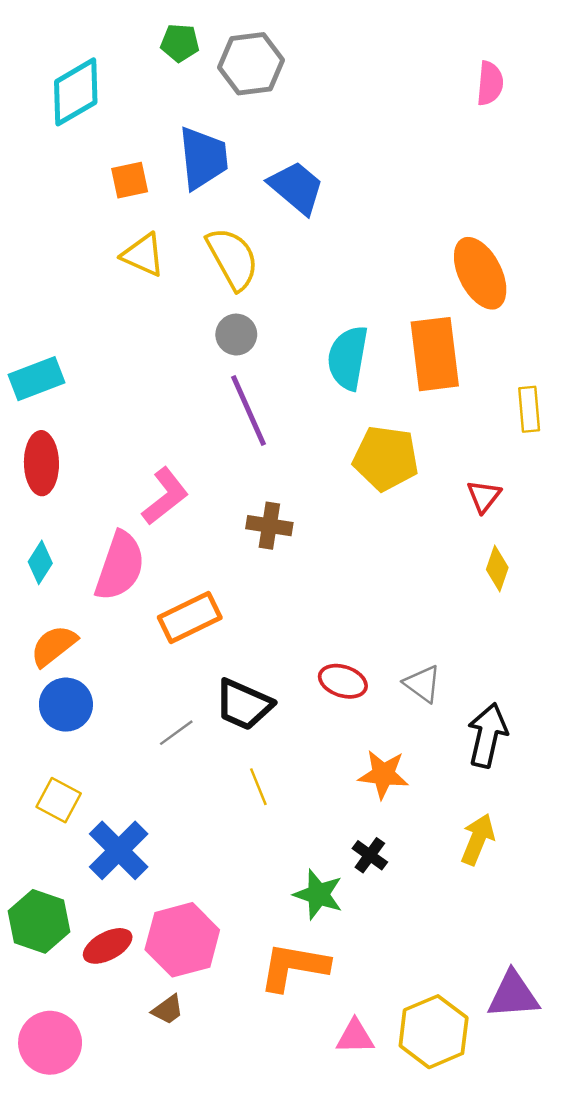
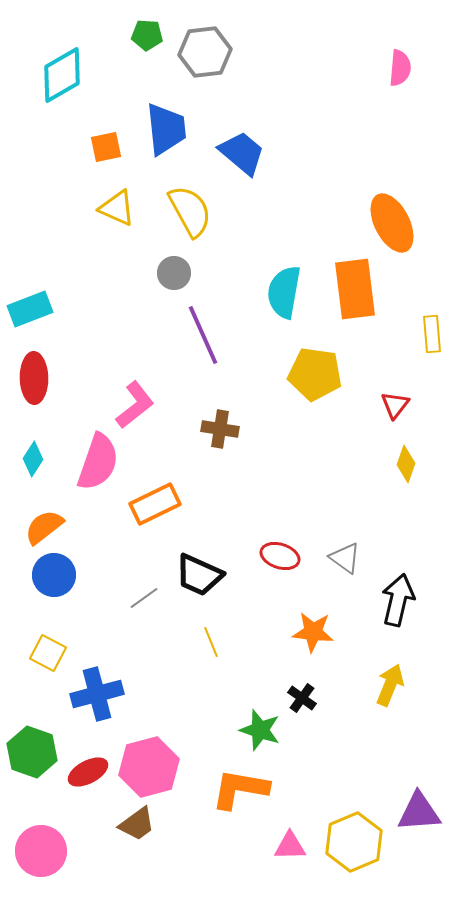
gray circle: (236, 335) -> (174, 273), moved
blue cross: (119, 850) -> (97, 694), turned 30
brown trapezoid: (168, 1010) -> (137, 824), size x1.4

